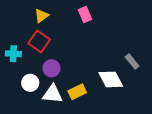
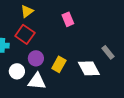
pink rectangle: (85, 15) -> (68, 19), moved
yellow rectangle: (77, 92) -> (59, 64), moved, turned -35

